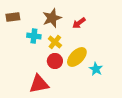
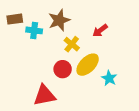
red arrow: (79, 23) -> (100, 30), moved
cyan cross: (34, 36) -> (34, 30), moved
yellow cross: (55, 42) -> (72, 44), moved

